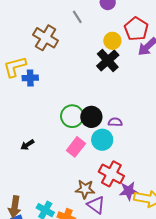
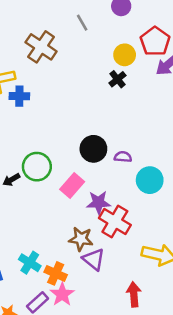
black cross: (108, 60) -> (117, 79), size x0.6
green circle: (72, 116) -> (37, 167), moved
cyan circle: (102, 140) -> (150, 180), moved
purple star: (129, 191) -> (98, 203), moved

